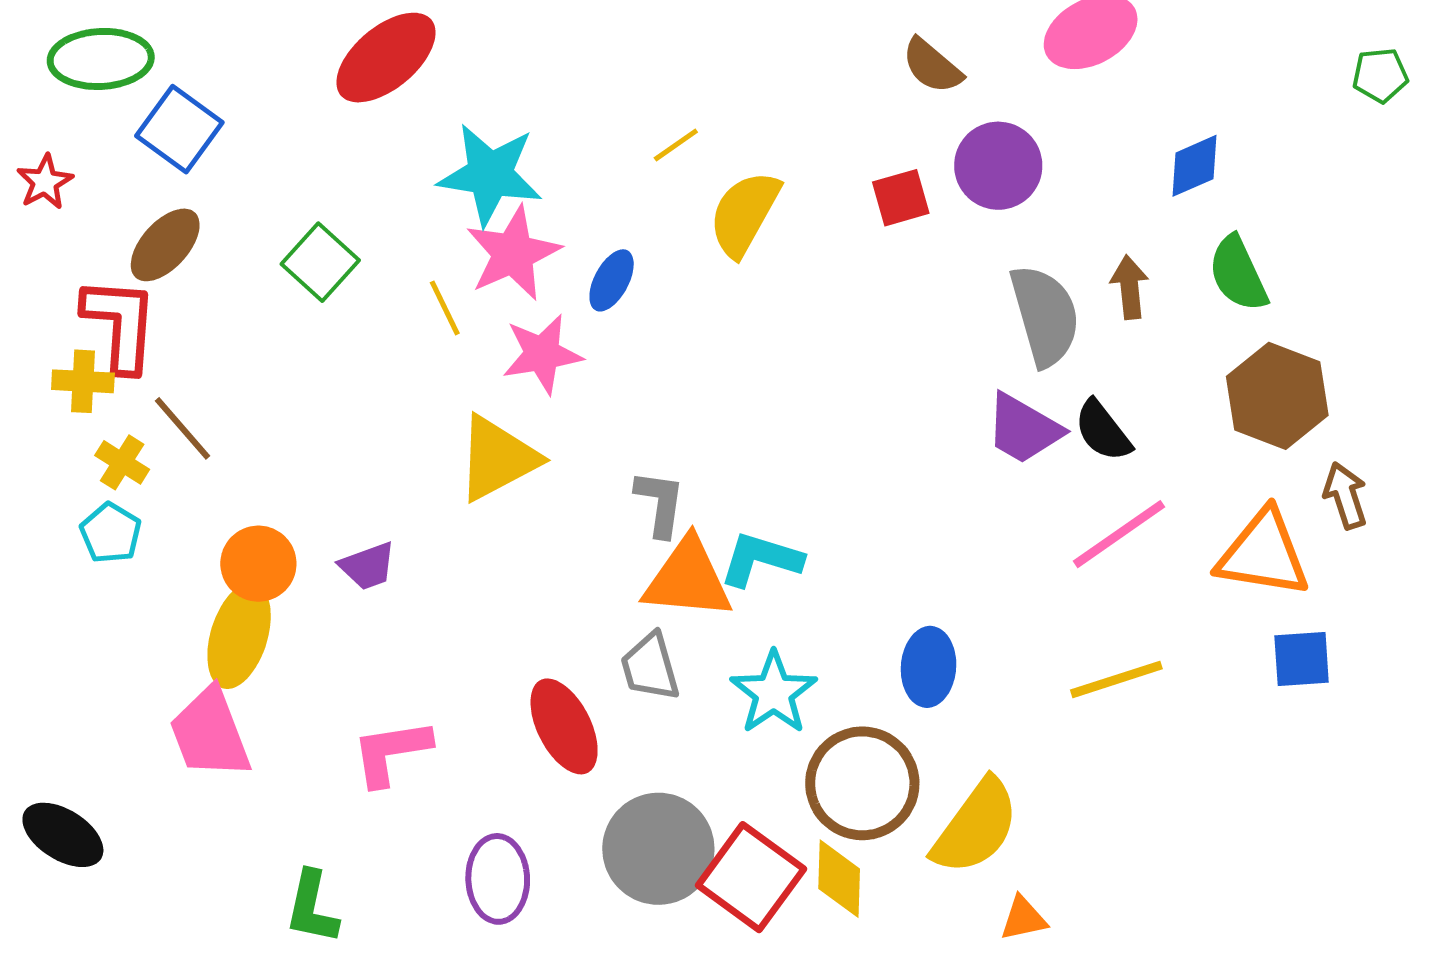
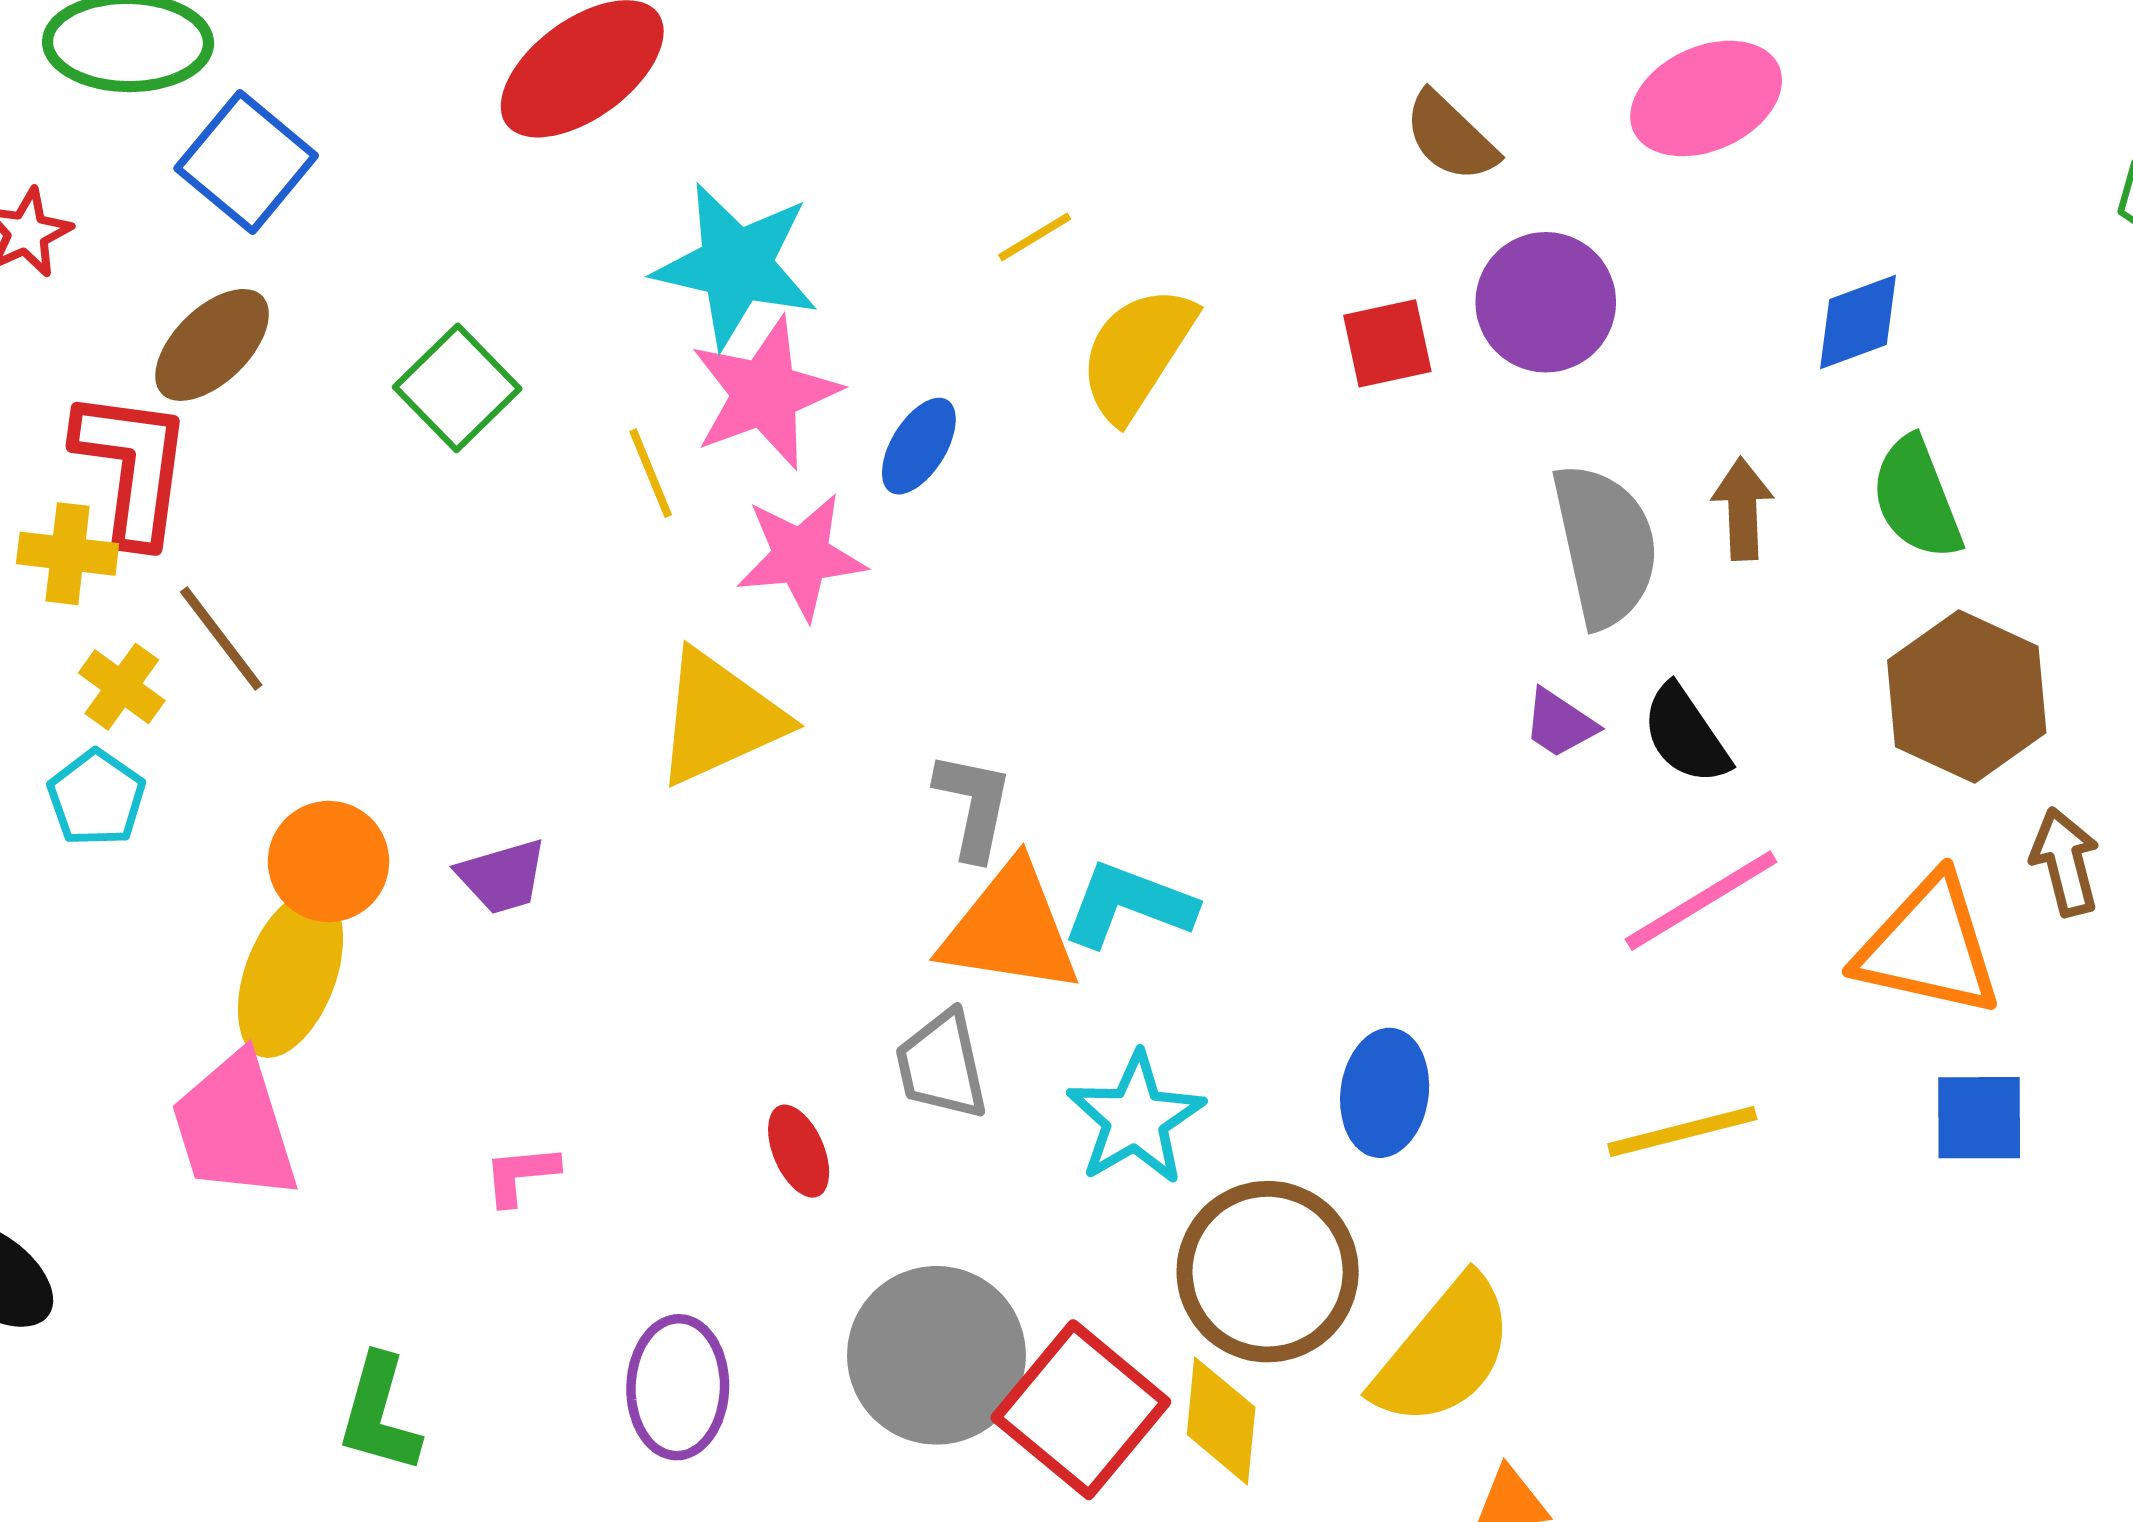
purple trapezoid: (1024, 429) -> (1560, 723), size x0.6
red ellipse: (564, 726) -> (799, 1151), size x0.6
pink L-shape: (391, 752) -> (521, 1175), size x0.6

